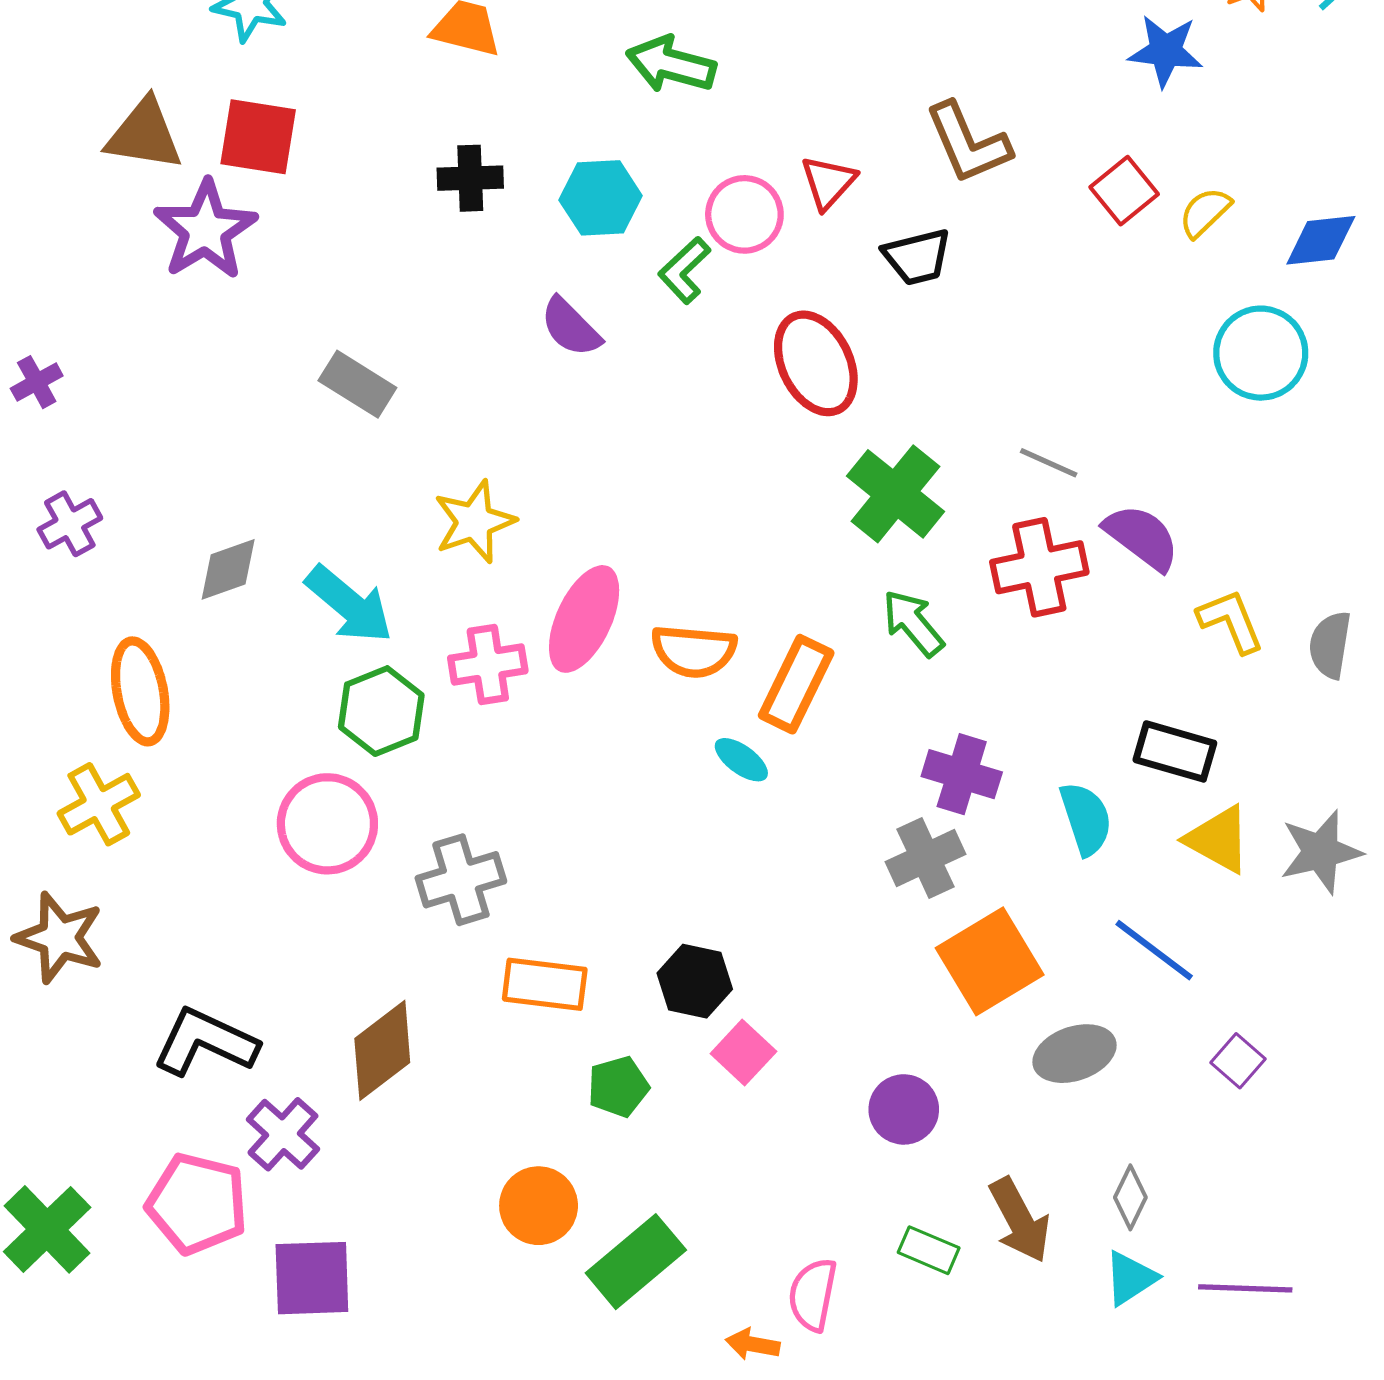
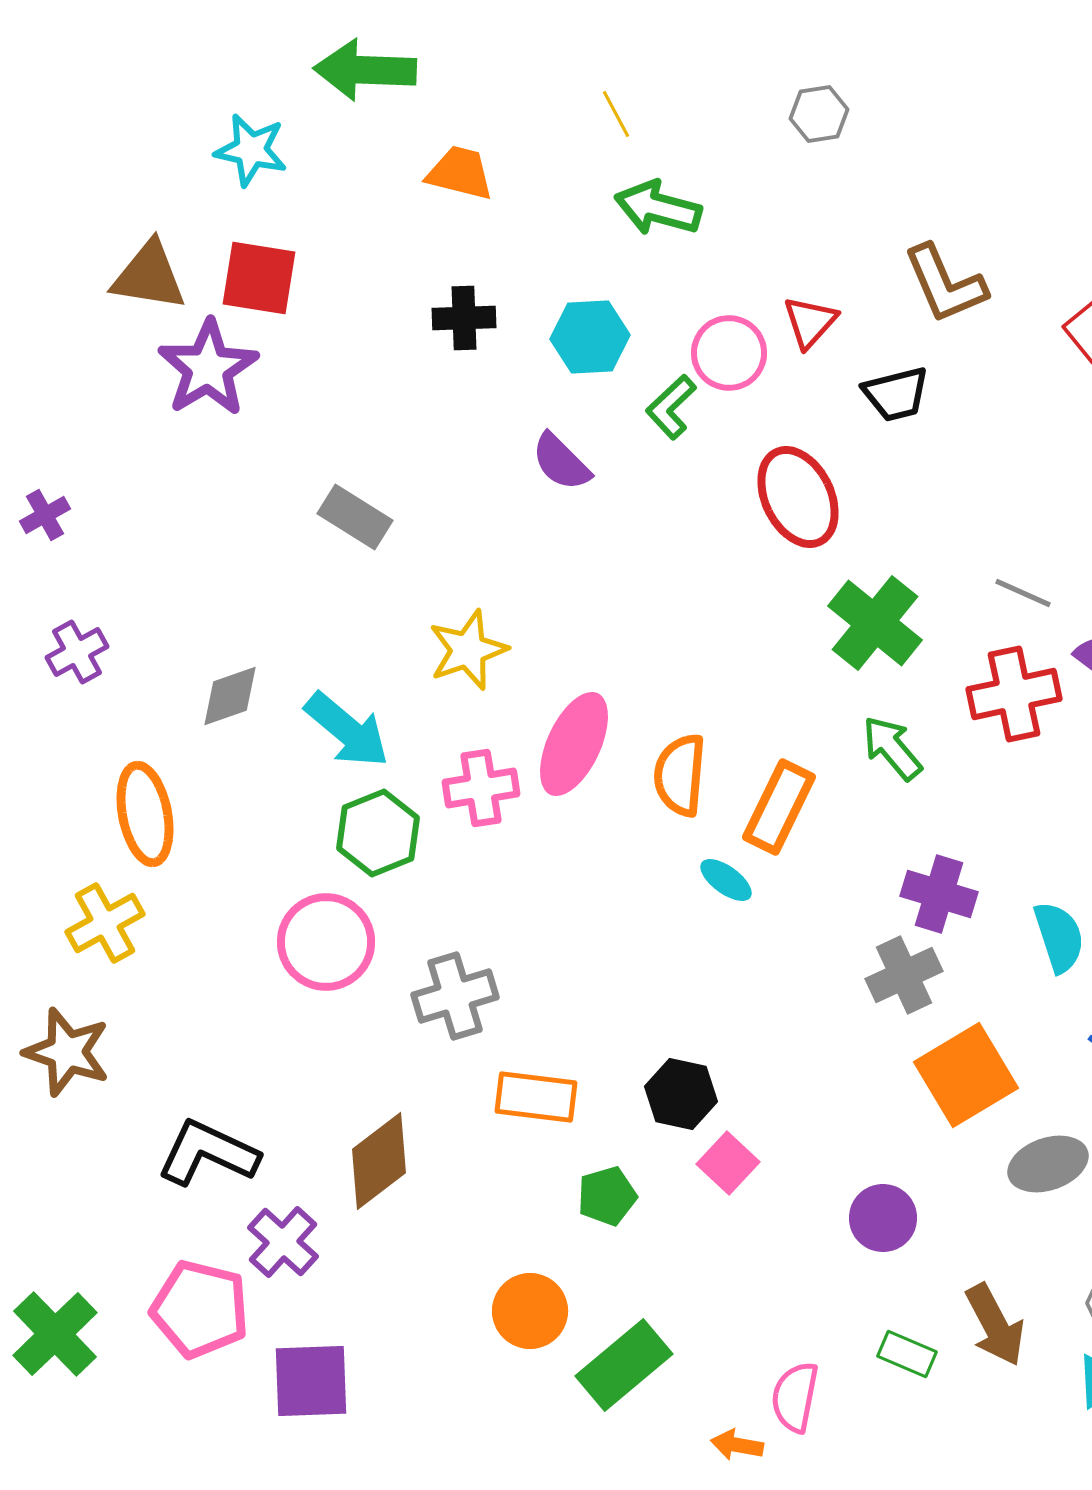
orange semicircle: (694, 651) -> (680, 775), turned 90

